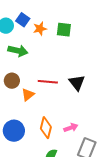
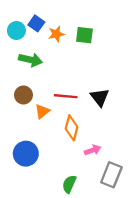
orange diamond: (46, 128) -> (72, 128), moved

